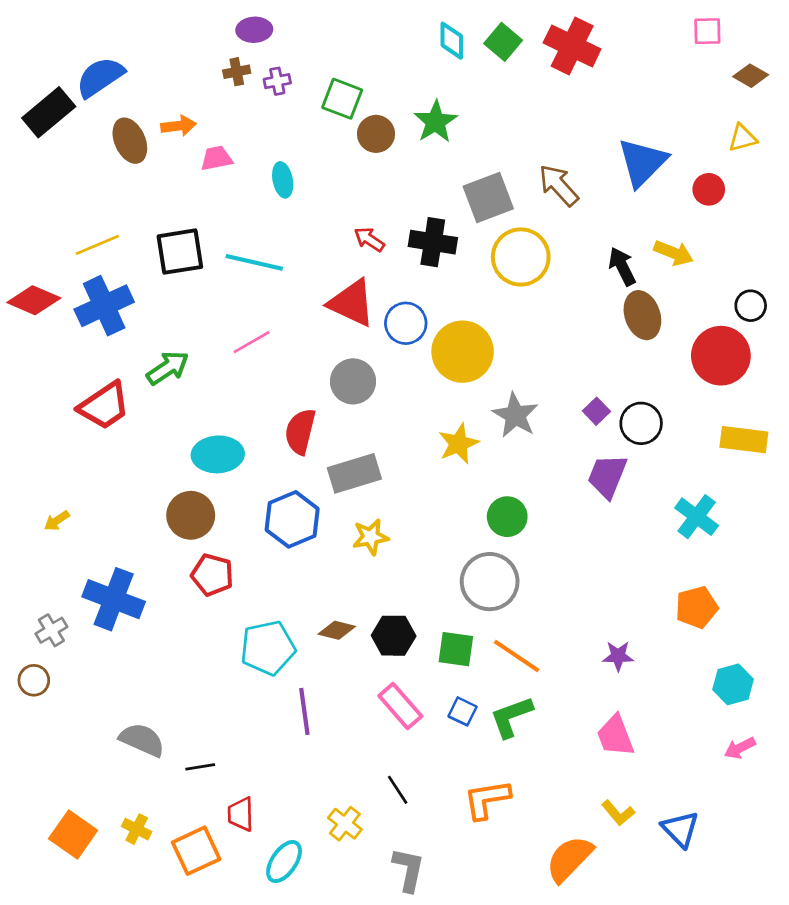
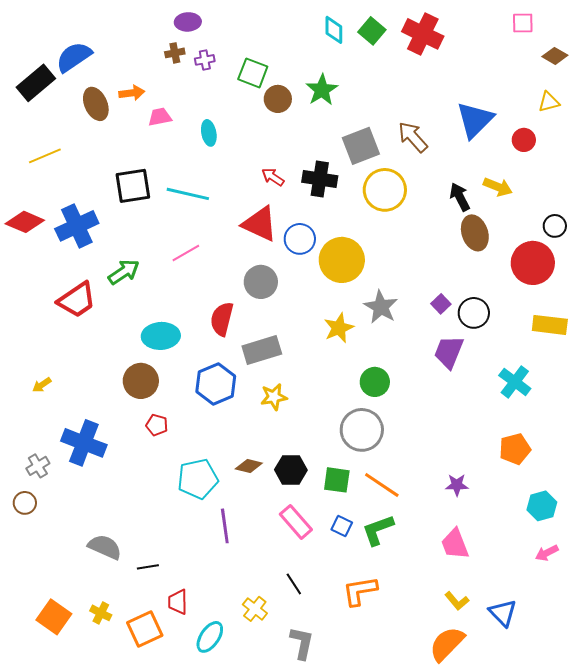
yellow line: (97, 245) -> (45, 156), moved
red pentagon: (212, 575) -> (157, 425), size x0.7
orange semicircle: (569, 859) -> (447, 644), moved

